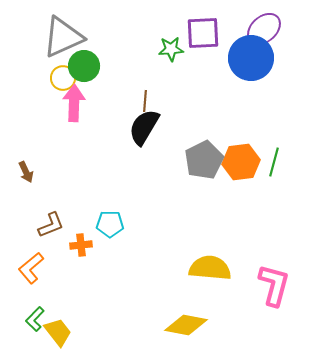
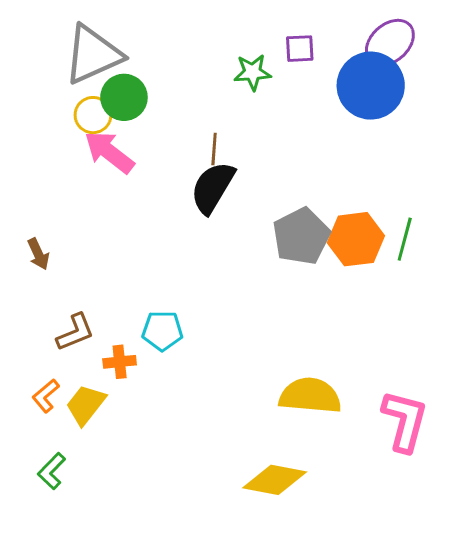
purple square: (203, 33) -> (300, 49), size x0.6
pink arrow: (74, 103) -> (109, 152), turned -54
orange L-shape: (31, 268) -> (46, 396), size x0.7
yellow trapezoid: (58, 332) -> (86, 405), moved, turned -104

